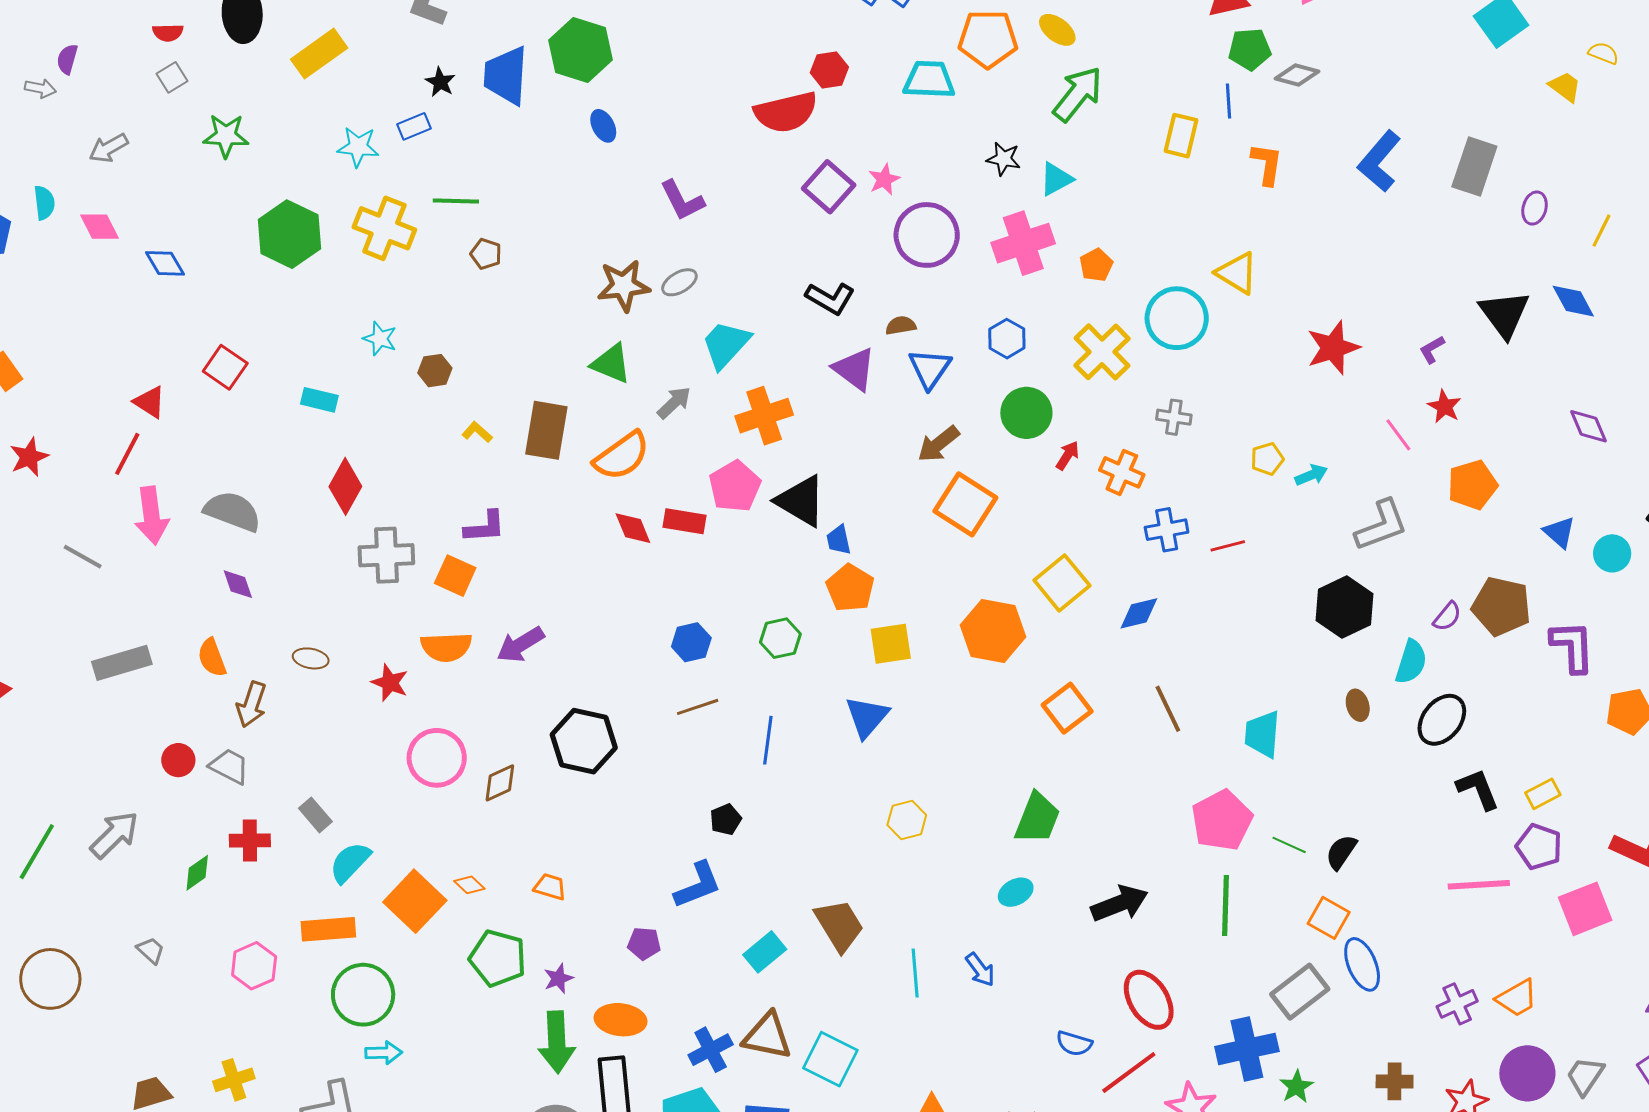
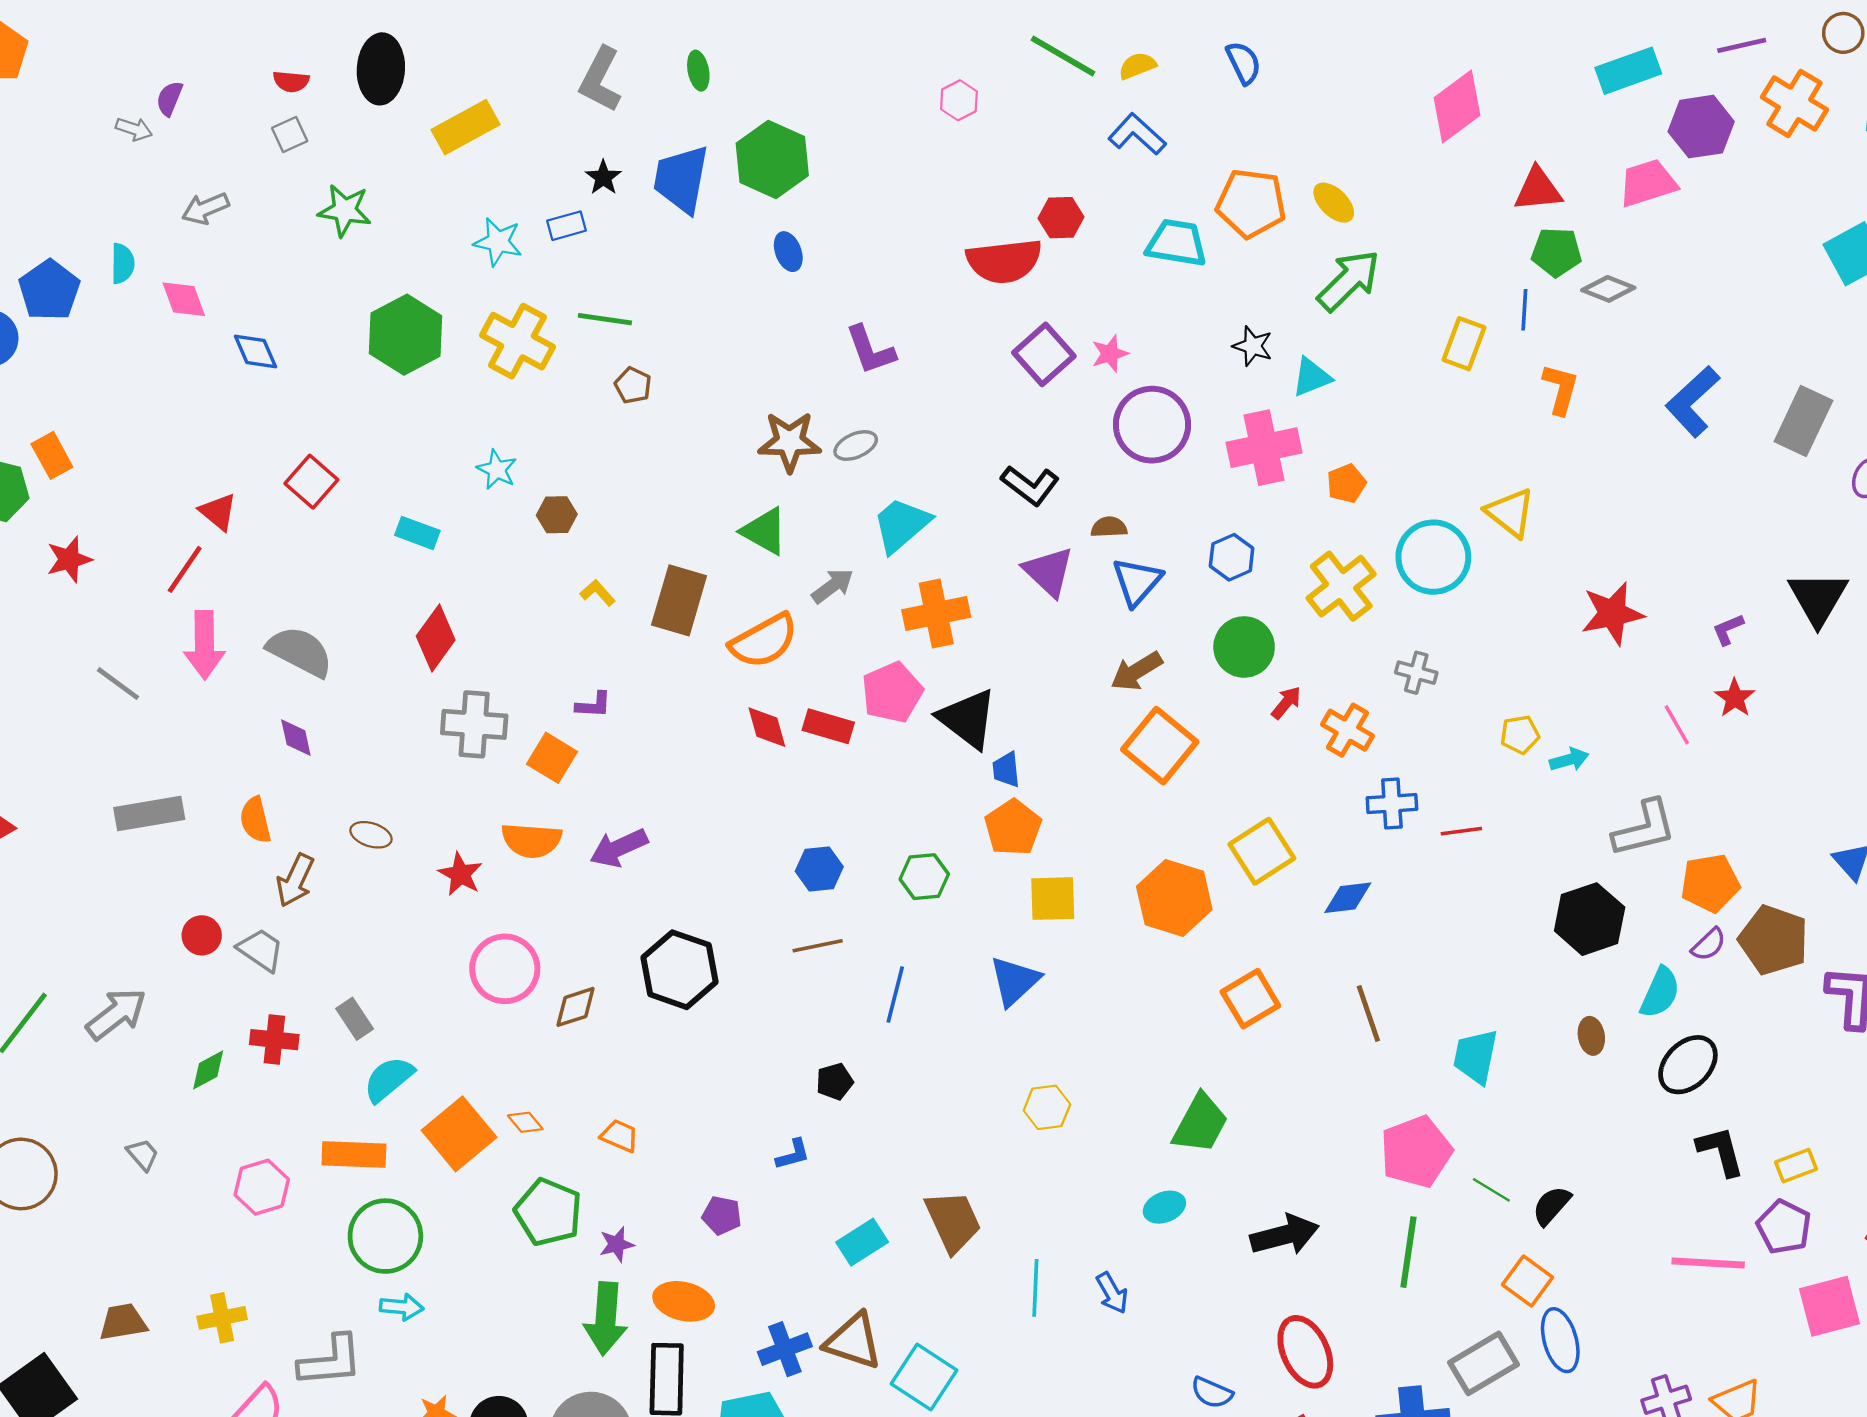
orange pentagon: (1472, 485) -> (1710, 883), moved
purple L-shape: (485, 527) -> (594, 705), size x0.7
blue L-shape: (698, 885) -> (793, 1154), size x0.6

